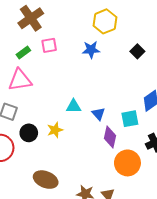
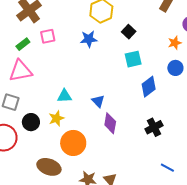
black square: (137, 51) -> (129, 32), moved
cyan triangle: (74, 106) -> (64, 96), moved
cyan square: (130, 119) -> (133, 59), moved
orange circle: (127, 163) -> (73, 143), moved

